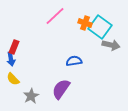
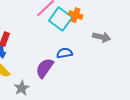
cyan square: (100, 27) -> (61, 19), moved
purple semicircle: (61, 89) -> (45, 68), moved

